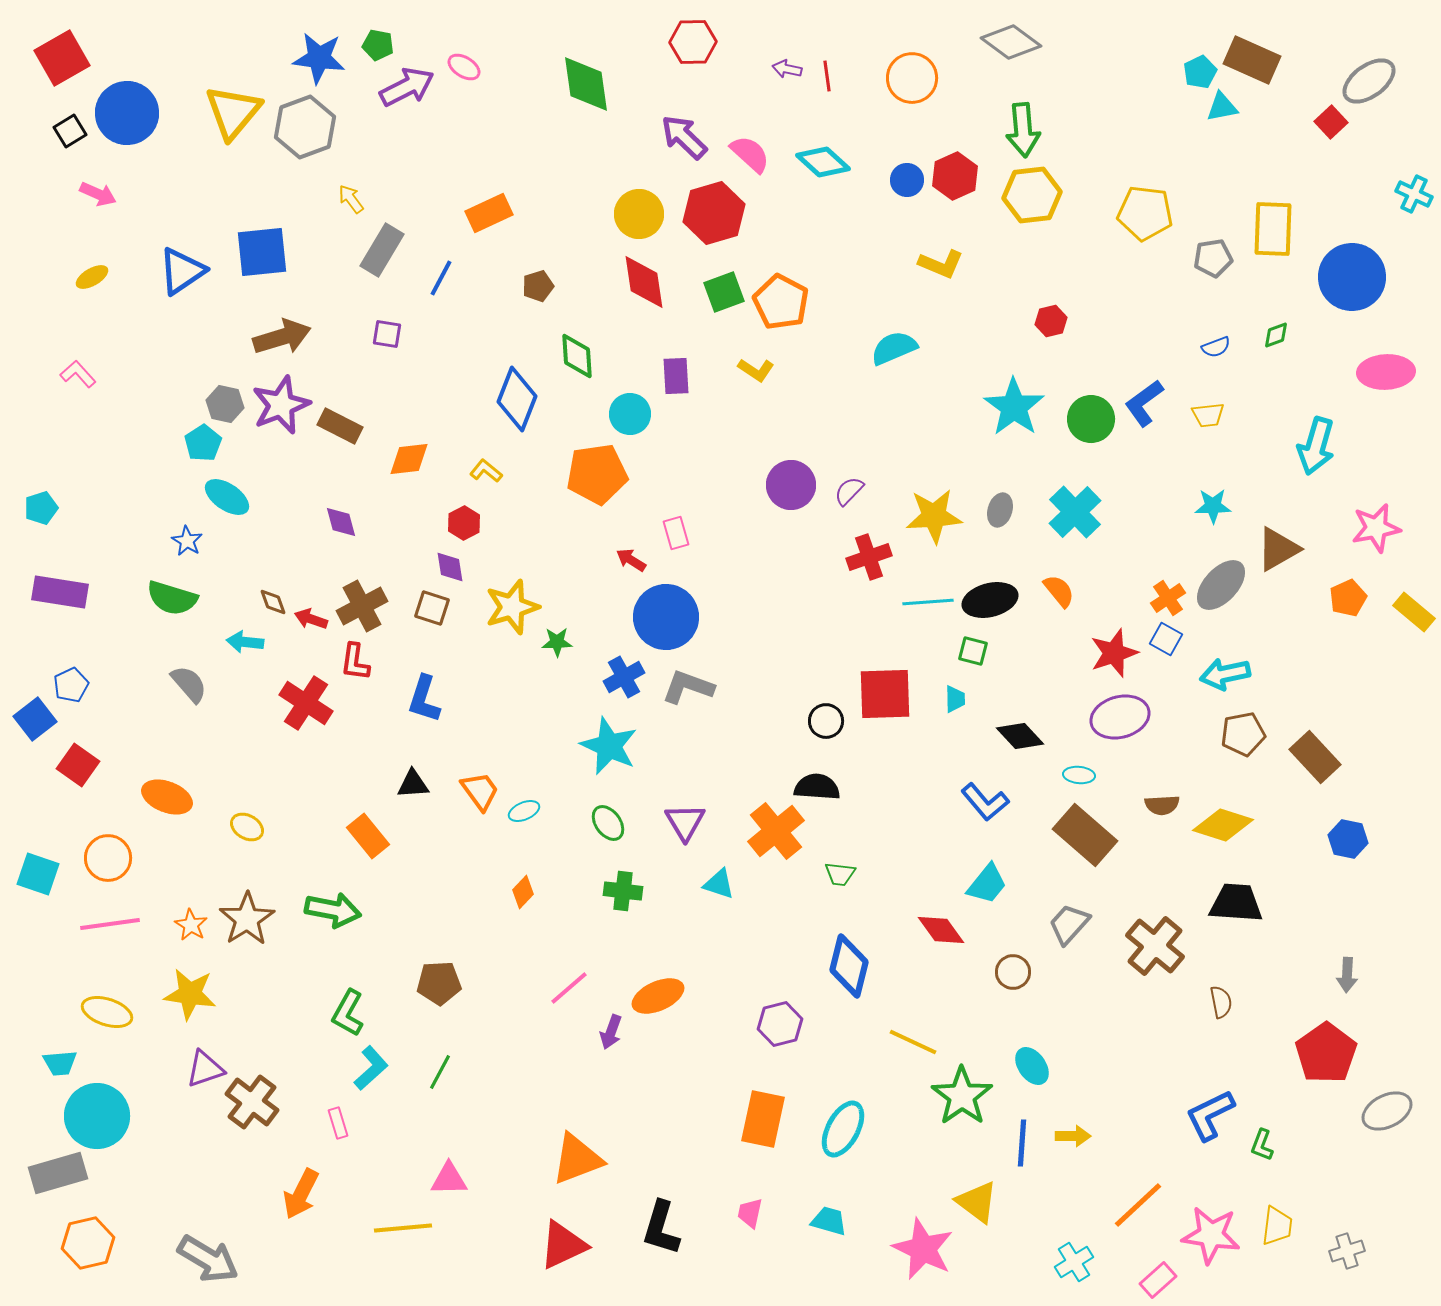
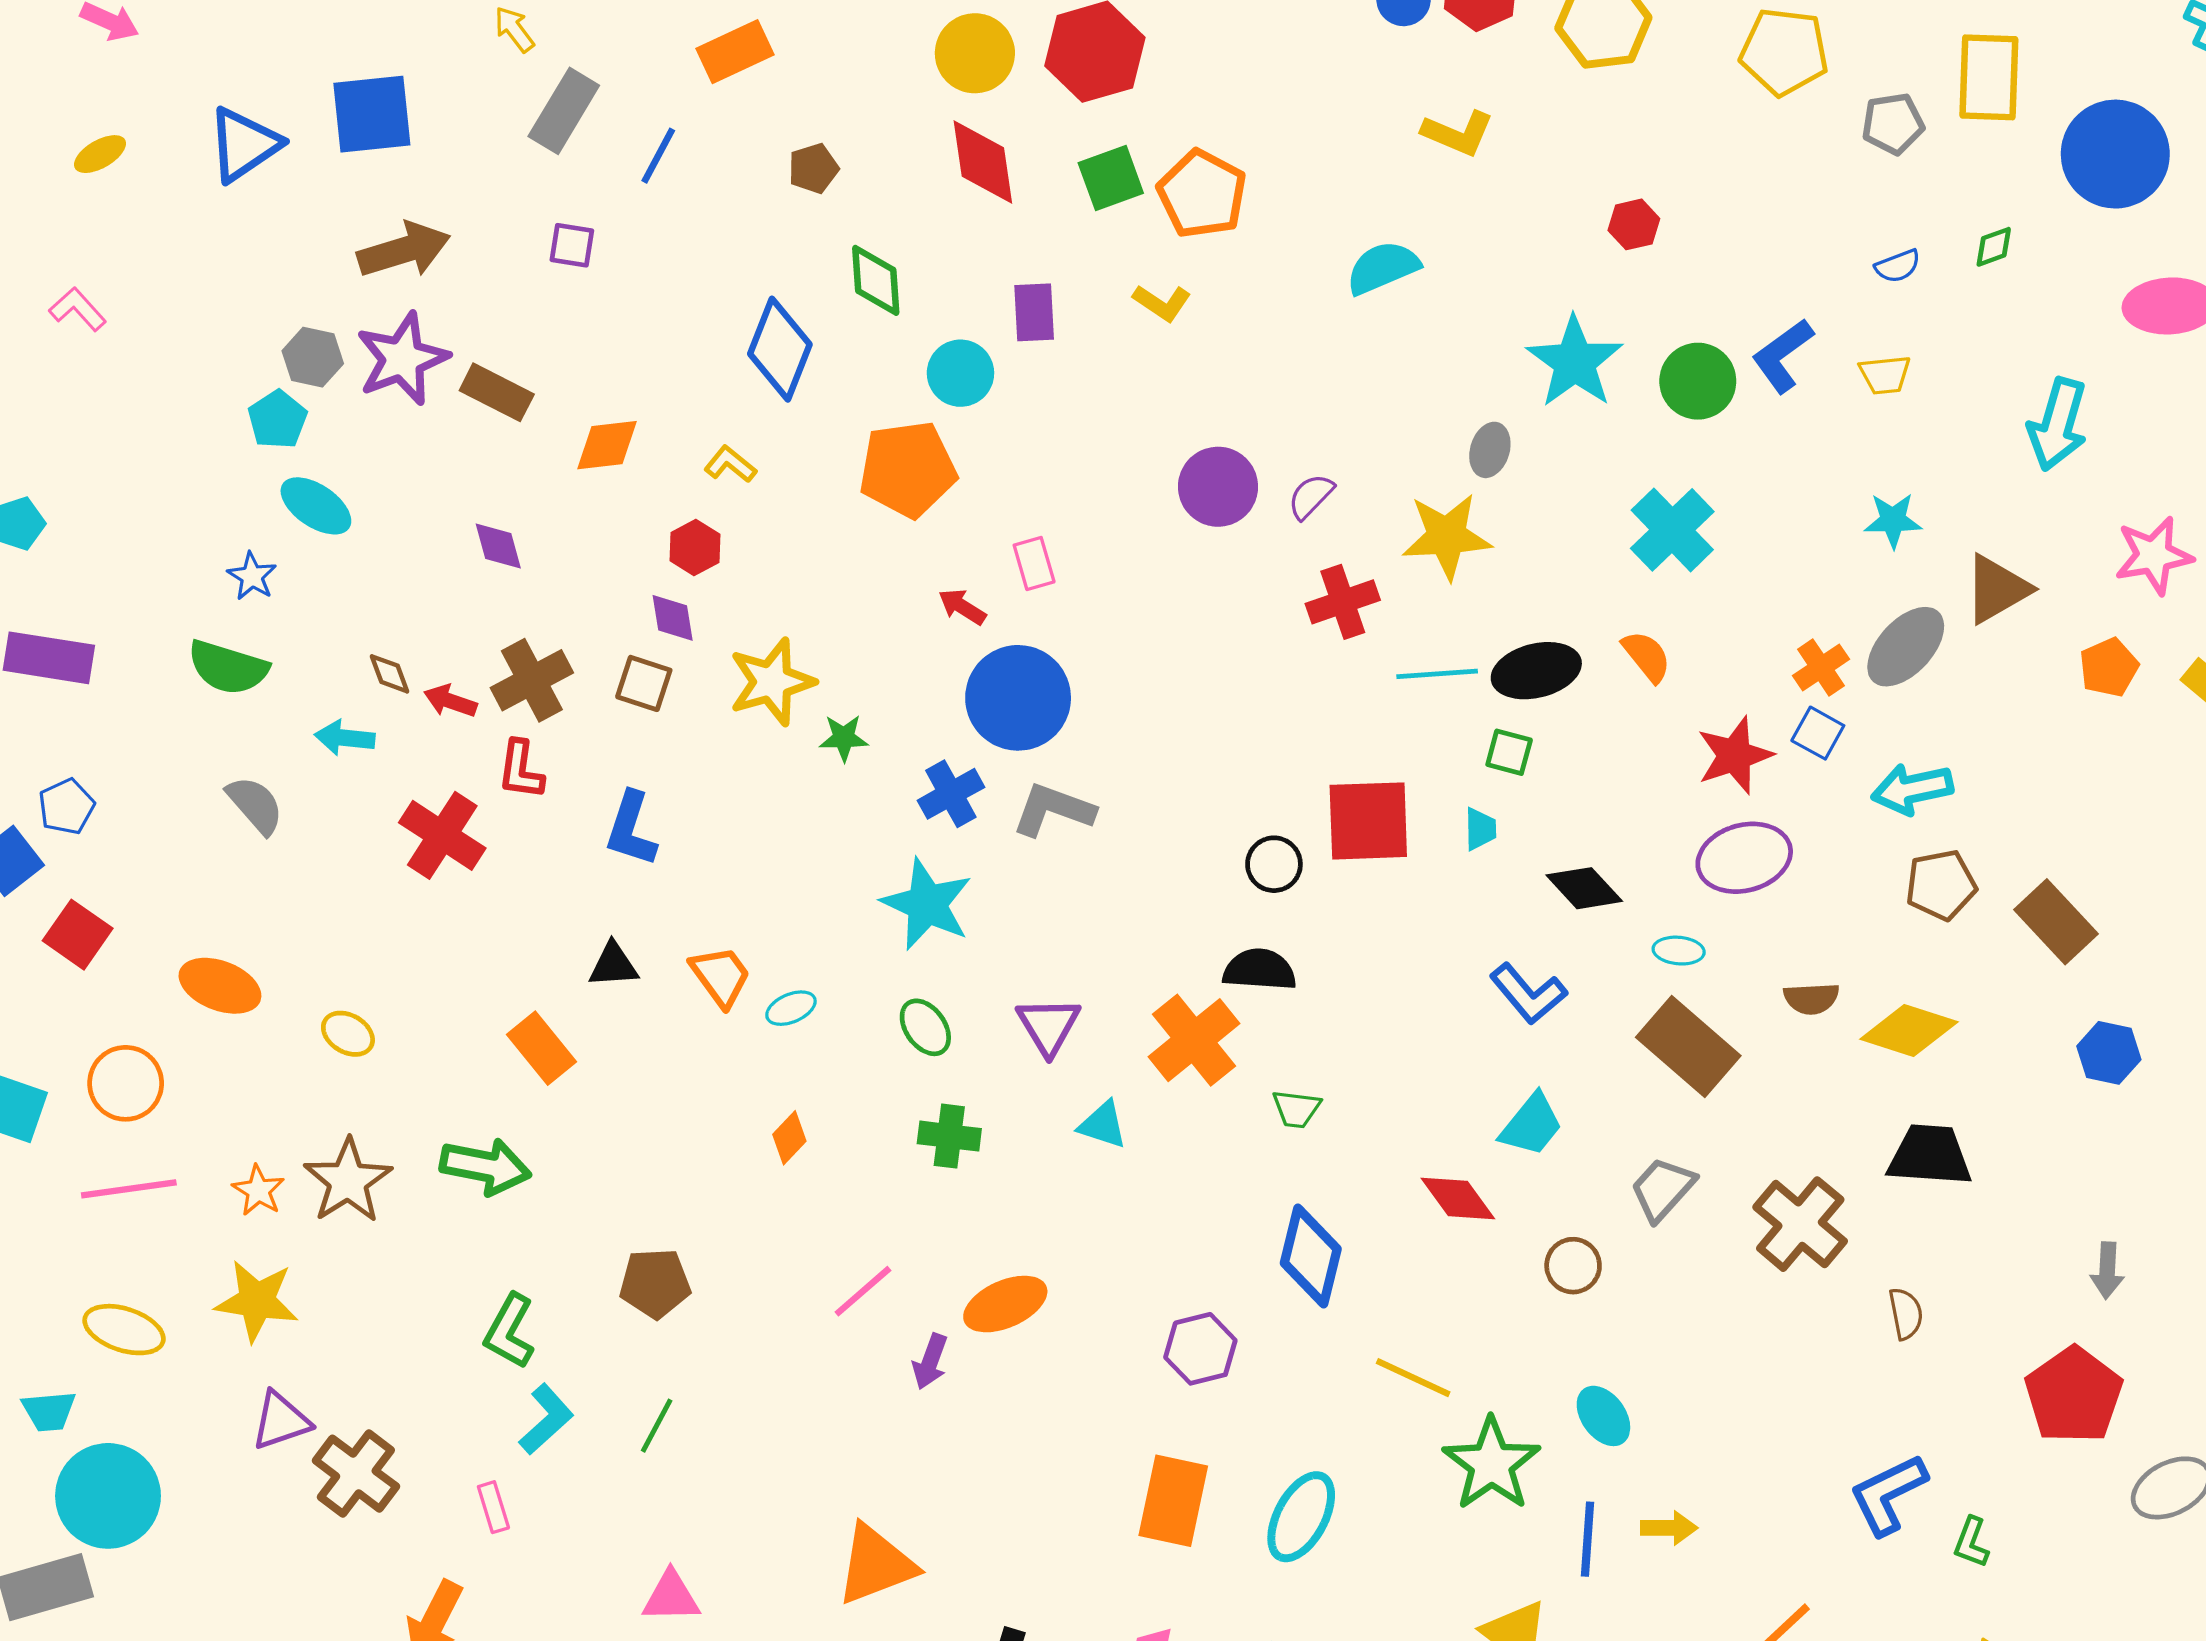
gray ellipse: (1000, 510) -> (1490, 450), moved

